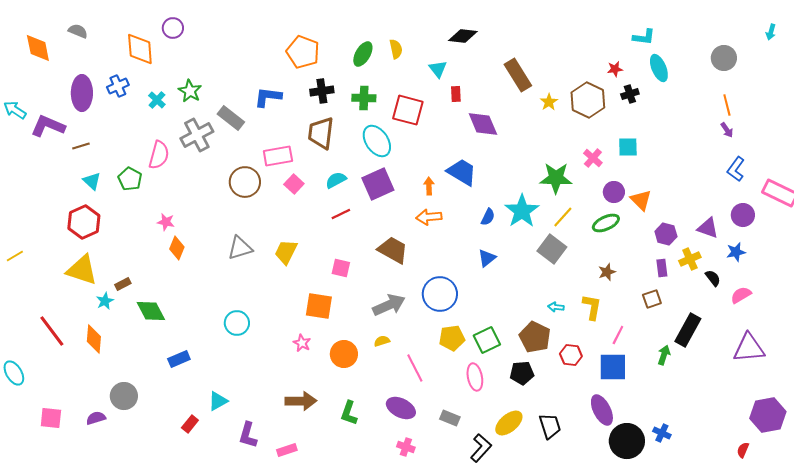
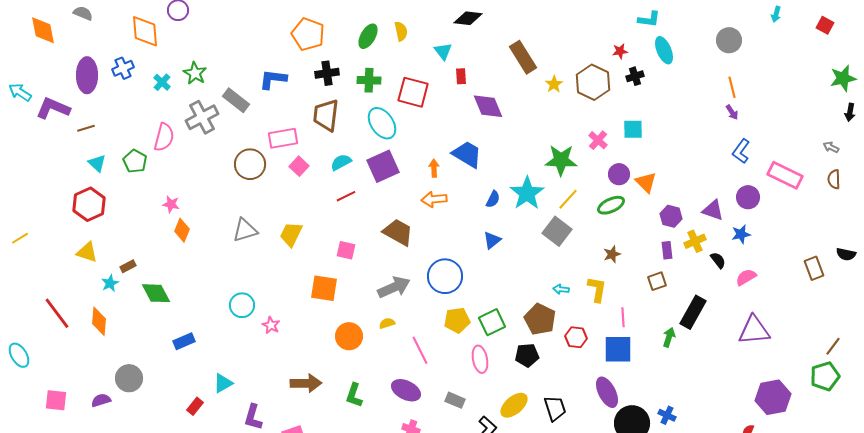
yellow triangle: (82, 270) -> (87, 252), size x0.7
pink line: (618, 335) -> (623, 317), turned -30
pink star: (302, 343) -> (271, 325), moved

